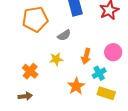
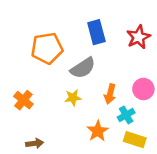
gray semicircle: (64, 35) -> (83, 68), size x1.5
orange cross: (30, 71) -> (23, 100), moved

